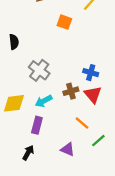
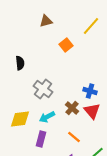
orange square: (64, 22) -> (66, 45), turned 32
brown cross: (71, 91) -> (72, 108), turned -32
orange line: (82, 123) -> (74, 137), moved

